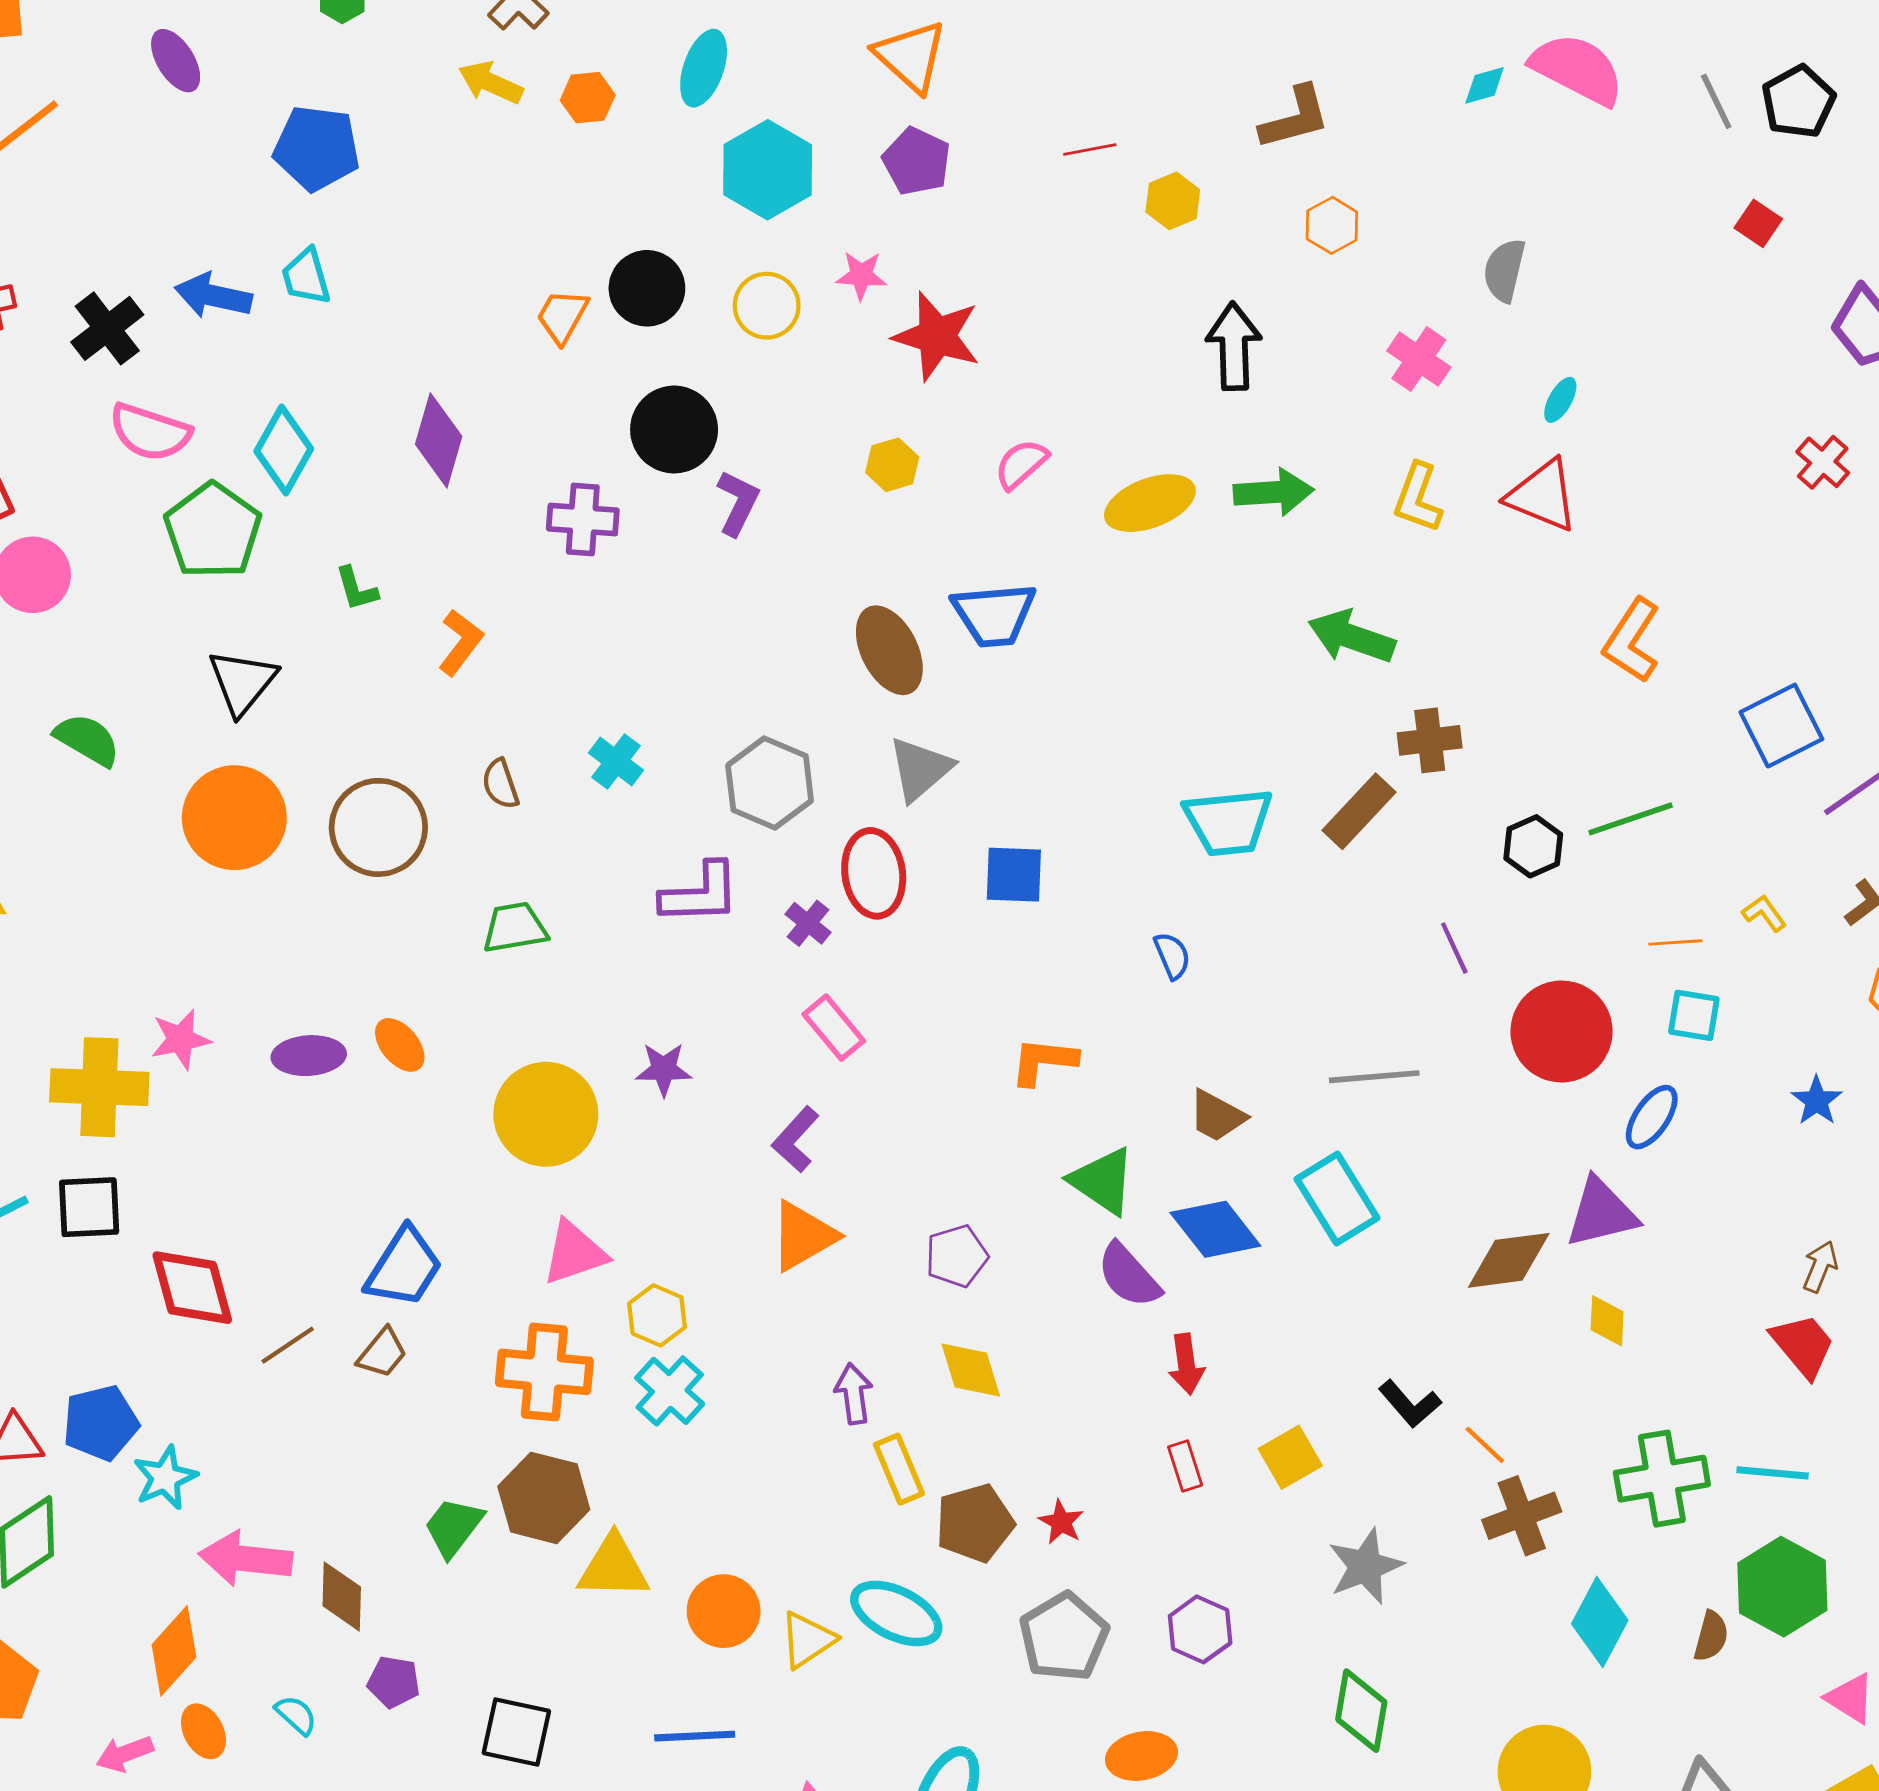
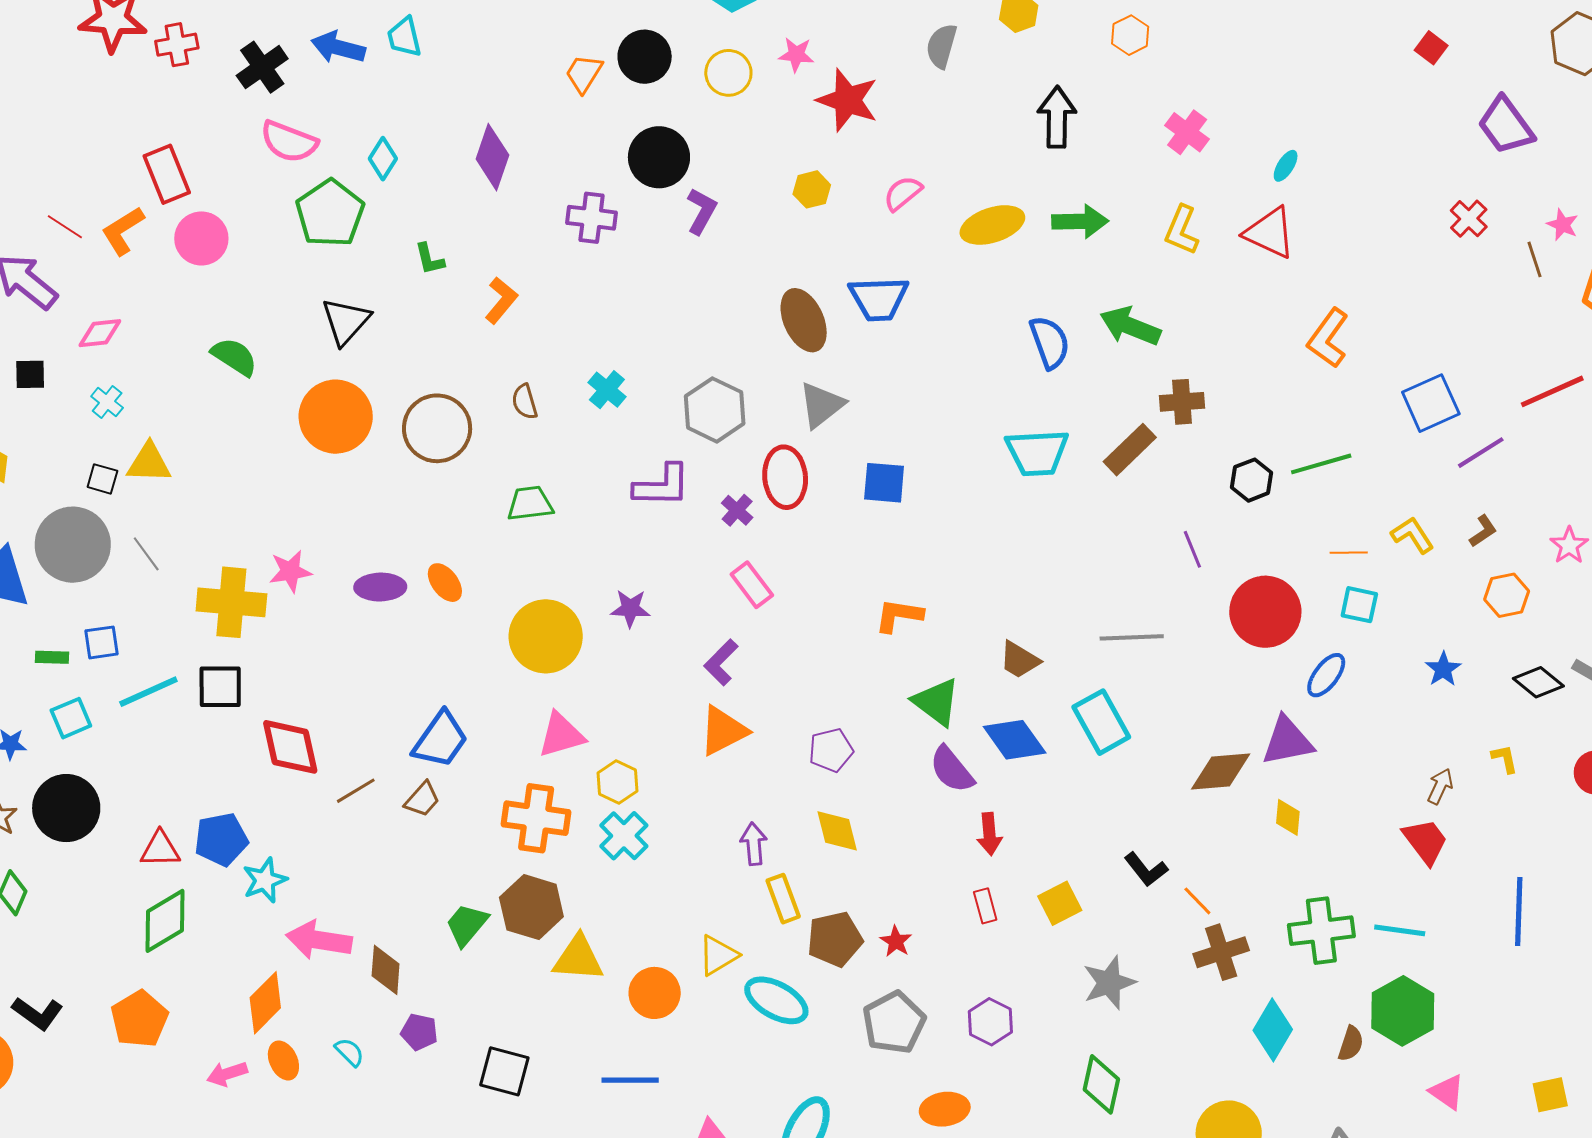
gray semicircle: (1504, 270) -> (942, 46), moved
cyan diamond: (284, 450) -> (383, 159), size x0.7
yellow L-shape: (1764, 913) -> (1412, 535), size x1.4
blue semicircle: (1172, 956) -> (1050, 342), moved, size x1.6
yellow triangle: (807, 1640) -> (718, 955), moved

